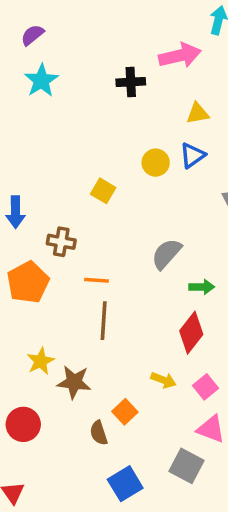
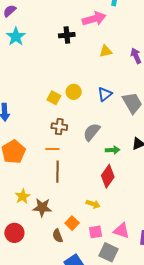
blue triangle: (192, 155) -> (105, 94), moved
yellow circle: (156, 163) -> (74, 92), moved
brown cross: (61, 242) -> (59, 127), moved
pink square: (206, 387) -> (95, 232), moved, turned 32

